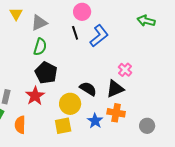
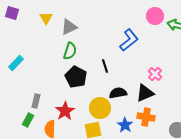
pink circle: (82, 12) -> (155, 16), moved
black line: (75, 33) -> (105, 66), moved
black semicircle: (88, 89) -> (118, 93), turned -42
red star: (35, 96) -> (65, 111), moved

